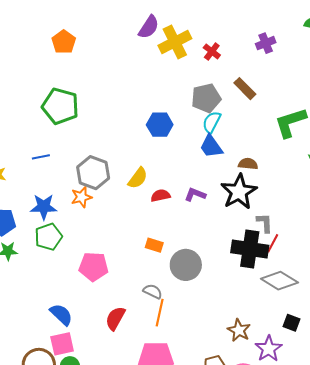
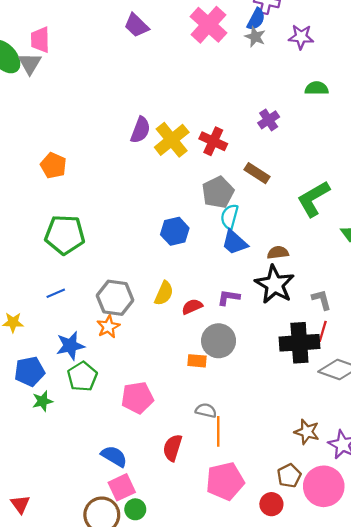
red cross: (212, 51) -> (213, 141), size x1.4
gray L-shape: (265, 223) -> (322, 300), moved
gray circle: (186, 265) -> (219, 341), moved

